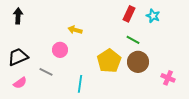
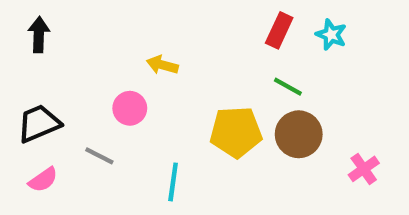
yellow pentagon: (109, 61) -> (236, 132), turned 30
pink cross: (168, 78) -> (364, 169), turned 32

